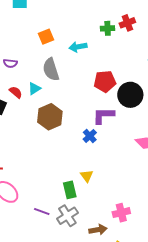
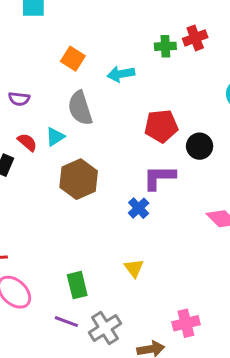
orange square: (46, 37) -> (73, 59), turned -35
black circle: (130, 95) -> (200, 146), size x0.7
green rectangle: (70, 190) -> (77, 285), moved

